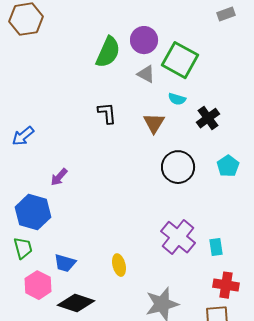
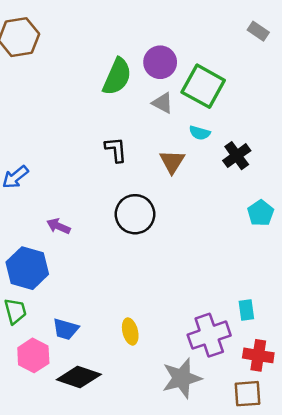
gray rectangle: (226, 14) -> (258, 31), turned 54
black circle: (178, 167) -> (135, 214), moved
purple arrow: (59, 177) -> (58, 226), turned 72
purple cross: (178, 237) -> (209, 335), moved, turned 32

